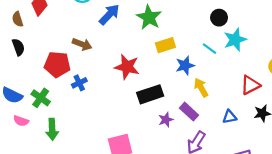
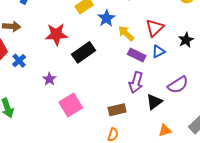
red triangle: (250, 85) -> (155, 28), moved
purple rectangle: (189, 112) -> (137, 55), moved
purple star: (166, 120) -> (49, 79), moved

